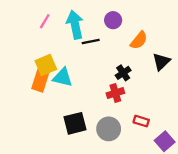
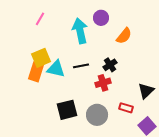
cyan arrow: (75, 25) -> (80, 31), moved
black line: (91, 41) -> (81, 66), moved
black triangle: (161, 62) -> (146, 91), moved

